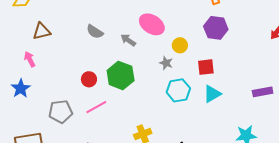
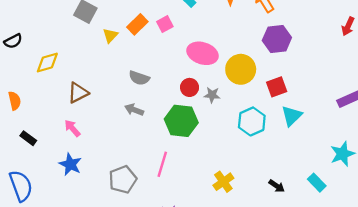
gray arrow: (128, 40) -> (134, 110), moved
yellow circle: (180, 45) -> (241, 69), size x1.6
gray star: (166, 63) -> (212, 95), moved
red circle: (89, 79) -> (190, 87), moved
pink line: (96, 107) -> (162, 164), turned -30

